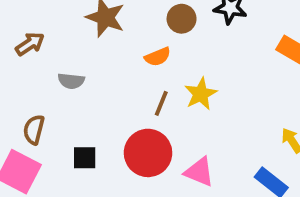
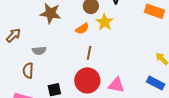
yellow star: (201, 94) -> (105, 22), moved
brown semicircle: (34, 130) -> (28, 71), moved

